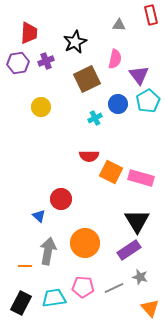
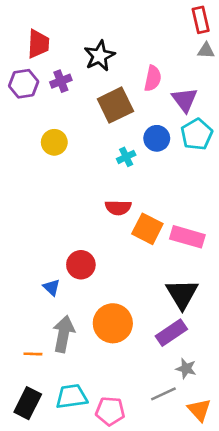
gray triangle: (119, 25) -> (206, 50), moved
pink pentagon: (83, 287) -> (110, 411), moved
gray line: (114, 288) -> (163, 394), moved

